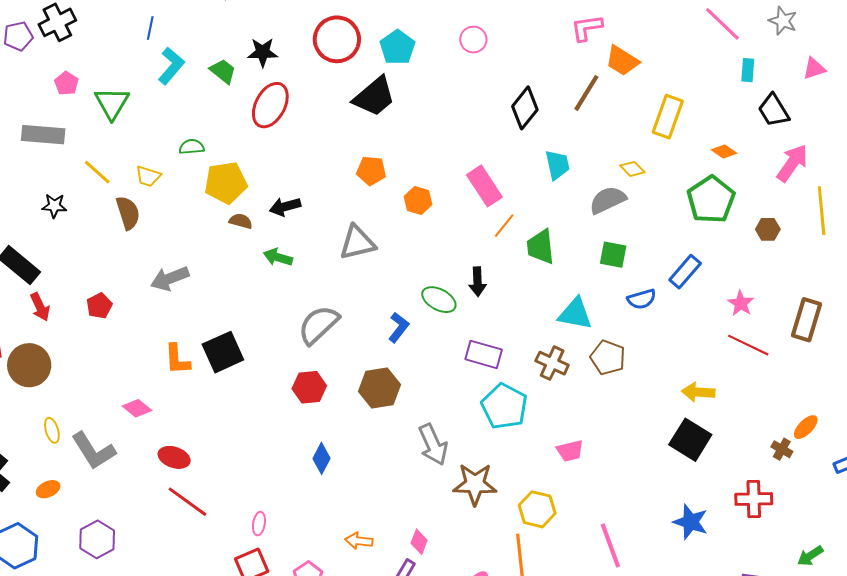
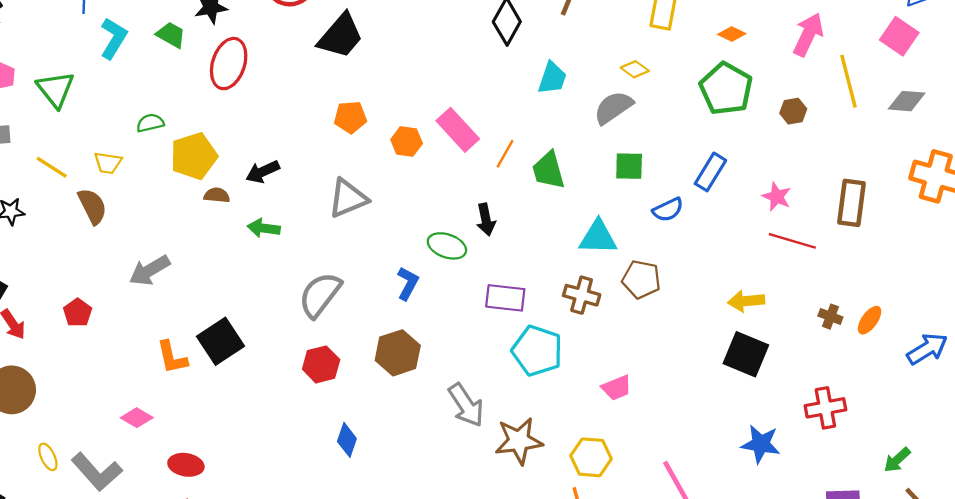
cyan trapezoid: (557, 165) -> (552, 78), turned 40
pink rectangle: (484, 186) -> (458, 130), moved
brown cross: (782, 449) -> (830, 317), moved

